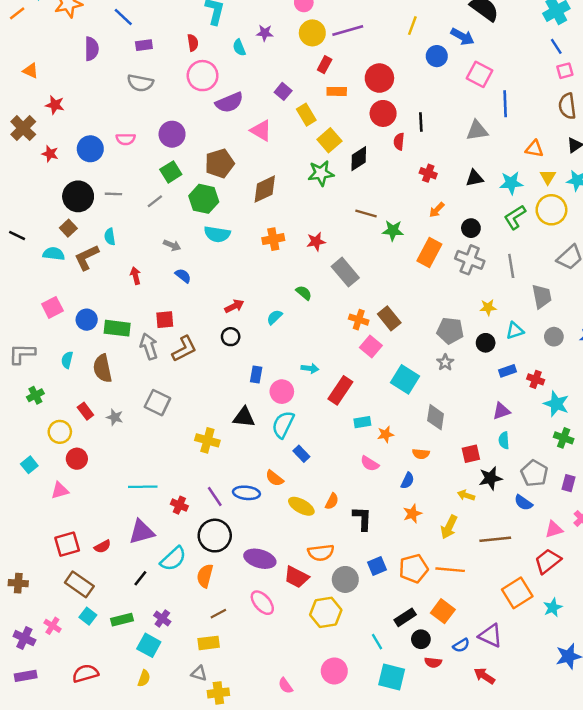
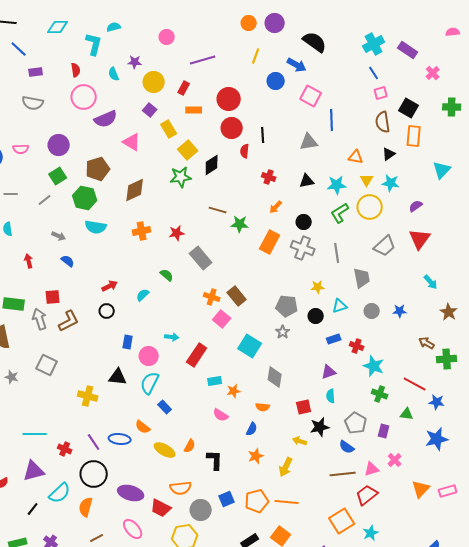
yellow circle: (312, 33) -> (154, 82), moved
brown line: (495, 539) -> (343, 474), moved

